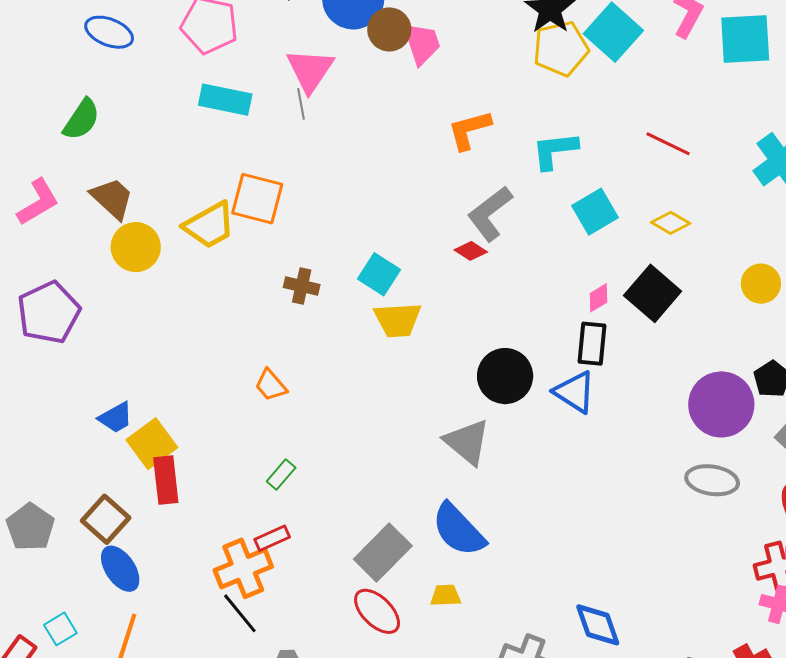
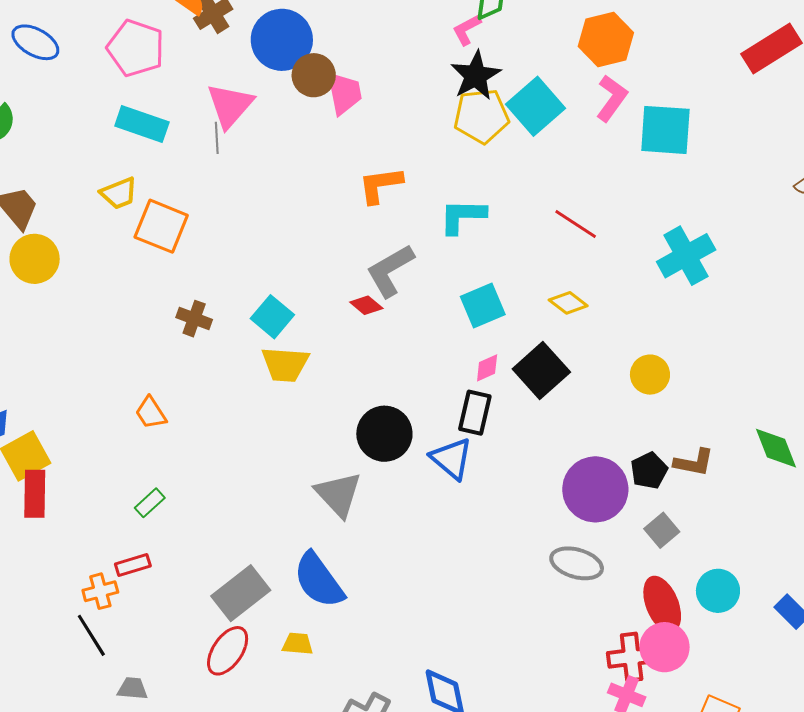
cyan square: (595, 212) -> (483, 306), moved
yellow trapezoid: (209, 225) -> (119, 193), moved, size x0.7
orange cross: (243, 568) -> (100, 591), size x0.6
red ellipse: (377, 611) -> (228, 651), turned 72

